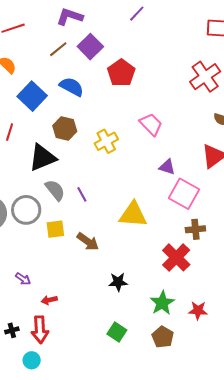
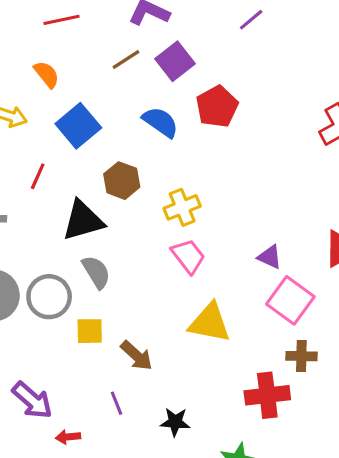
blue semicircle: (72, 87) -> (161, 122), moved
pink trapezoid: (151, 124) -> (188, 256), moved
purple line: (82, 194) -> (117, 403), moved
red cross: (176, 257) -> (267, 395), turned 32
purple arrow: (23, 279) -> (32, 400), size x1.8

